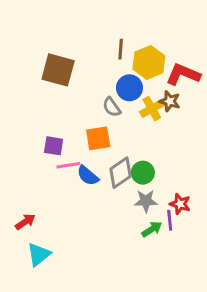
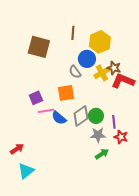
brown line: (121, 49) -> (73, 33), moved
red L-shape: (183, 74) -> (123, 81), moved
purple square: (54, 146) -> (36, 98), turned -32
purple line: (170, 220) -> (114, 122), moved

